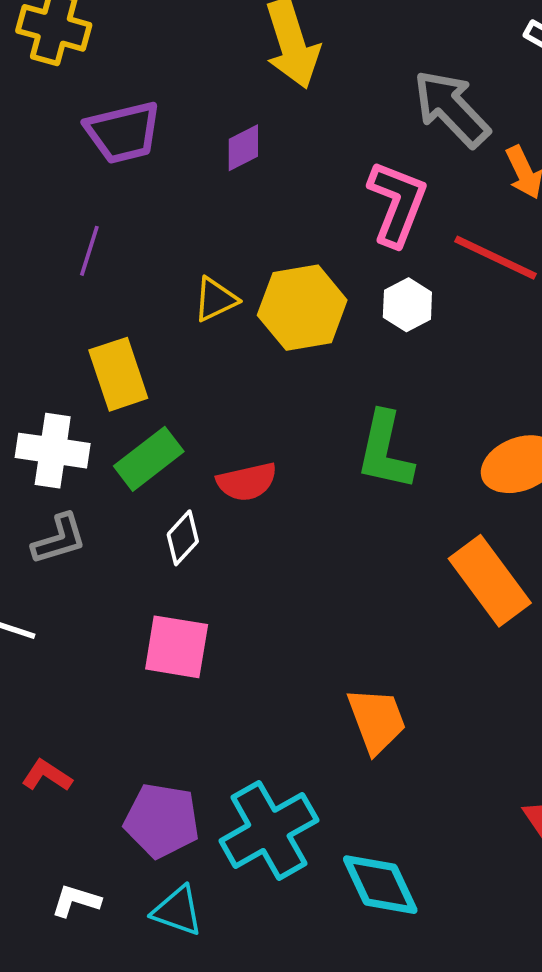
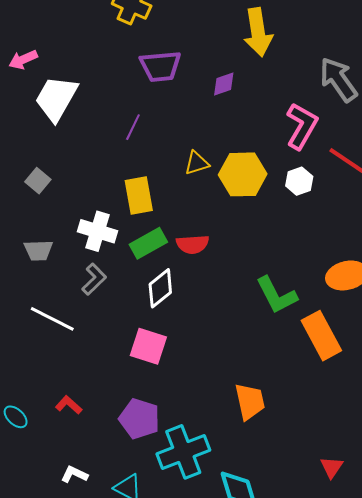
green L-shape: (385, 451) -> (277, 295), moved, turned -48
red semicircle: (247, 482) -> (193, 244), moved
white diamond: (183, 538) -> (160, 288), size x1.4
gray L-shape: (59, 539) -> (94, 279), turned -36
purple pentagon: (162, 820) -> (139, 419), moved

